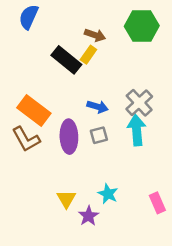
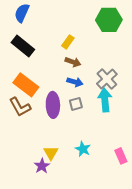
brown arrow: (95, 35) -> (73, 62), moved
black rectangle: (66, 60) -> (23, 46), moved
purple star: (88, 216) -> (42, 166), moved

